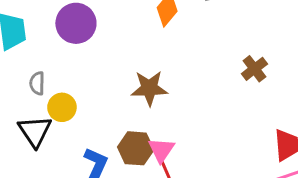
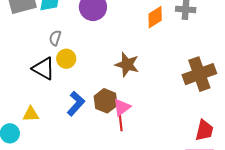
brown cross: (254, 69) -> (199, 74), size x1.8
black triangle: (35, 131) -> (44, 69), turned -45

